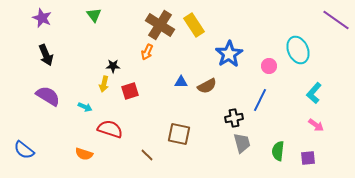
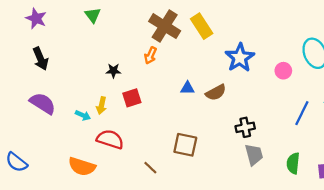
yellow arrow: (104, 84) -> (101, 106), moved
blue line: (260, 100) -> (302, 113), moved
orange semicircle: (84, 154) -> (82, 167), size x1.4

